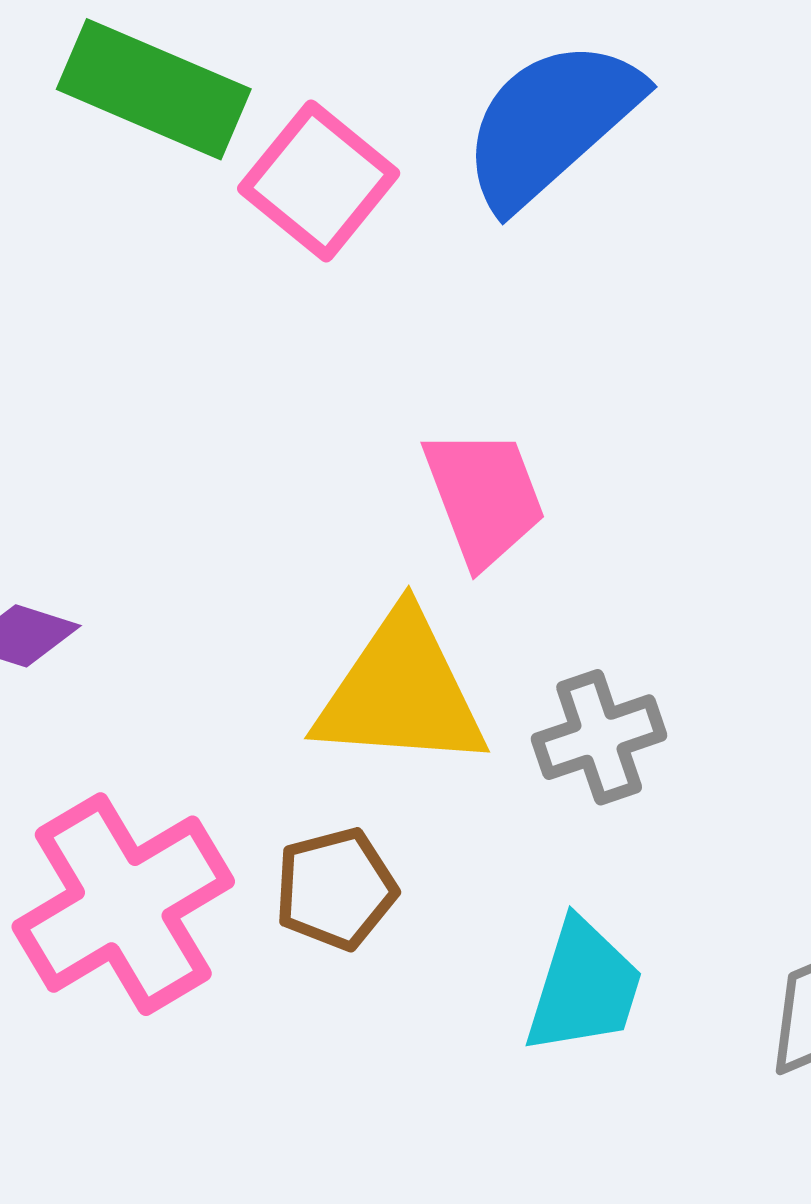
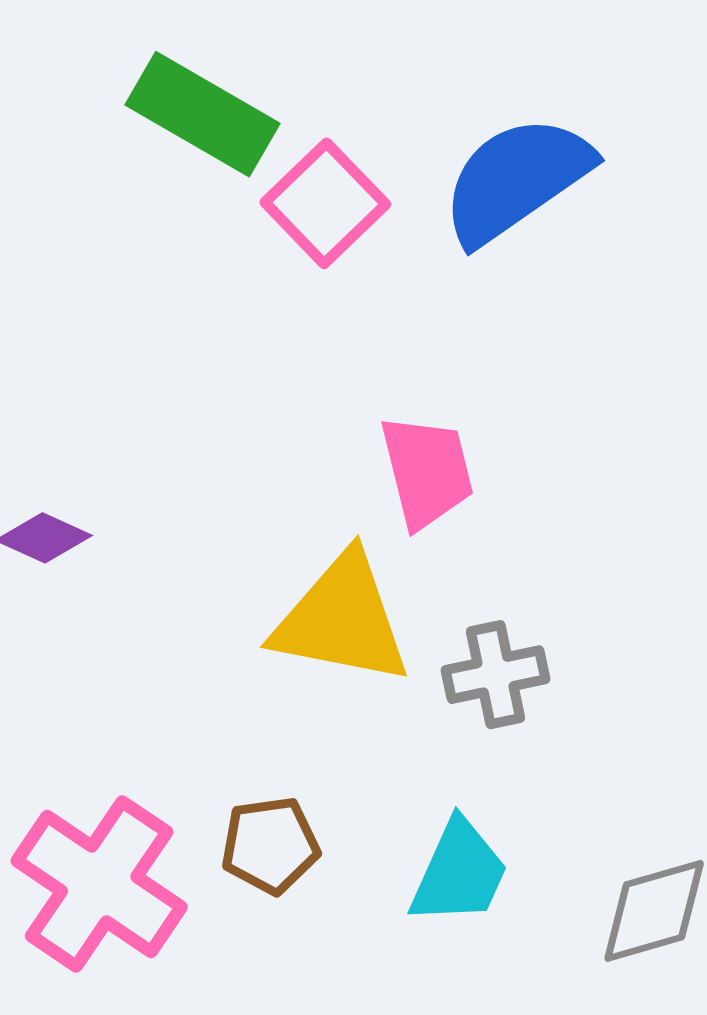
brown pentagon: (335, 889) -> (270, 845), moved
pink cross: (123, 904) -> (99, 884), moved, turned -32

